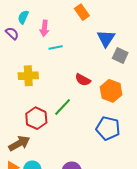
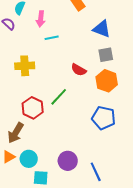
blue triangle: (106, 38) -> (102, 29), turned -42
gray square: (120, 56) -> (106, 55), moved, turned -35
brown arrow: (19, 143) -> (16, 133), turned 150

